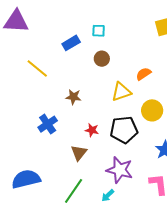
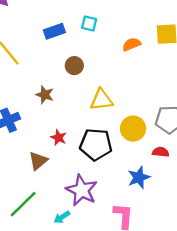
brown circle: (102, 59) -> (74, 66), moved
orange semicircle: (143, 74) -> (132, 44), moved

